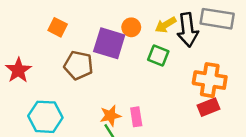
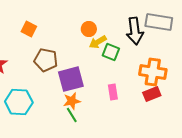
yellow arrow: (166, 25) -> (98, 42), moved
purple square: (109, 43) -> (71, 79), moved, turned -32
pink rectangle: (136, 117) -> (113, 92), moved

